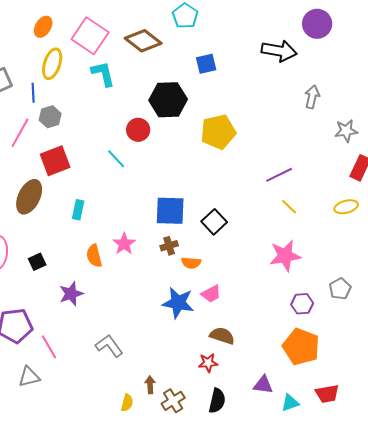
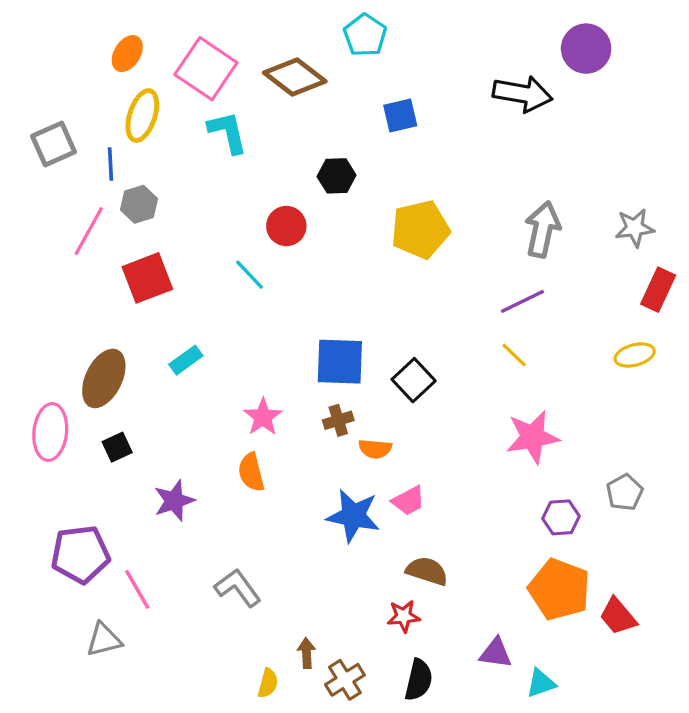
gray arrow: (312, 97) -> (543, 229), moved, size x1.4
black hexagon: (168, 100) -> (337, 176), size x0.6
brown ellipse: (29, 197) -> (104, 378), moved
yellow line: (289, 207) -> (514, 355), moved
cyan rectangle: (78, 210) -> (186, 360), turned 42
orange semicircle: (94, 256) -> (251, 472), moved
red trapezoid: (327, 394) -> (618, 616), moved, turned 60

